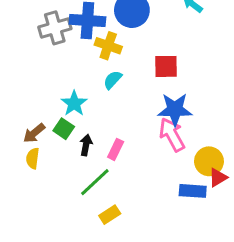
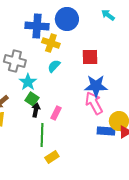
gray cross: (55, 28) -> (15, 61), moved, turned 30
green square: (64, 129) -> (32, 99), moved
green line: (95, 182) -> (42, 135), turned -45
blue rectangle: (193, 191) -> (106, 131), moved

